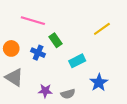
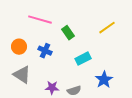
green rectangle: (56, 40) -> (68, 33), moved

